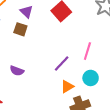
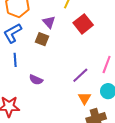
orange triangle: (67, 87) -> (85, 98), turned -32

